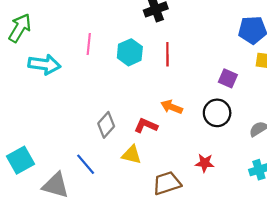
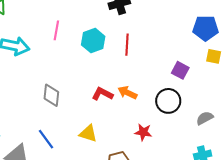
gray diamond: (106, 125) -> (51, 95), moved, turned -40
red L-shape: (146, 126) -> (102, 94), moved
red star: (205, 163) -> (143, 132), moved

